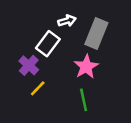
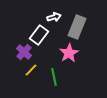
green line: (84, 100) -> (54, 77), moved

